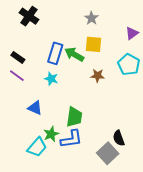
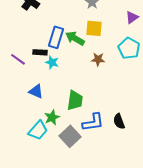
black rectangle: (18, 57) -> (40, 52), moved, turned -32
blue L-shape: (71, 139) -> (93, 122), moved
gray square: (108, 153) -> (70, 136), moved

